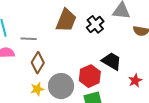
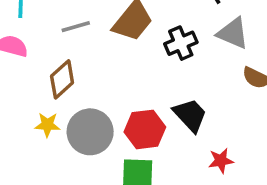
gray line: (29, 39) -> (76, 27), moved, turned -35

